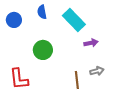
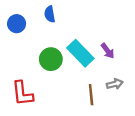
cyan rectangle: (74, 20) -> (80, 53), moved
purple arrow: (91, 43) -> (108, 51), turned 64

